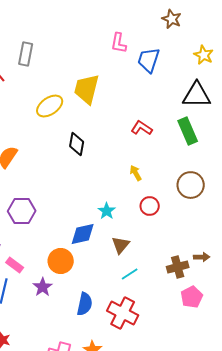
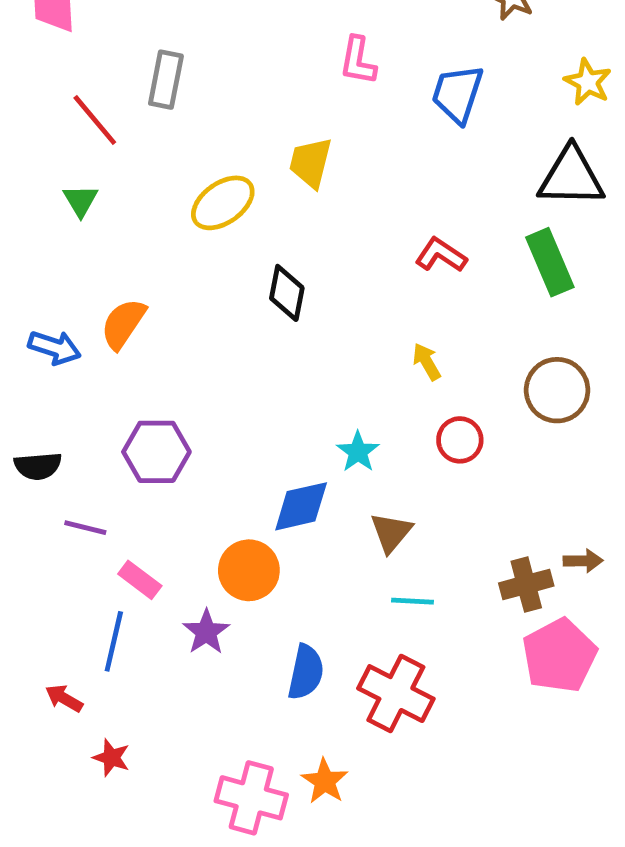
pink L-shape: (119, 43) -> (358, 61), moved
yellow trapezoid: (87, 89) -> (311, 163), size x0.7
cyan line: (130, 274) -> (412, 601), turned 36
pink pentagon: (192, 297) -> (559, 656), size x1.4

